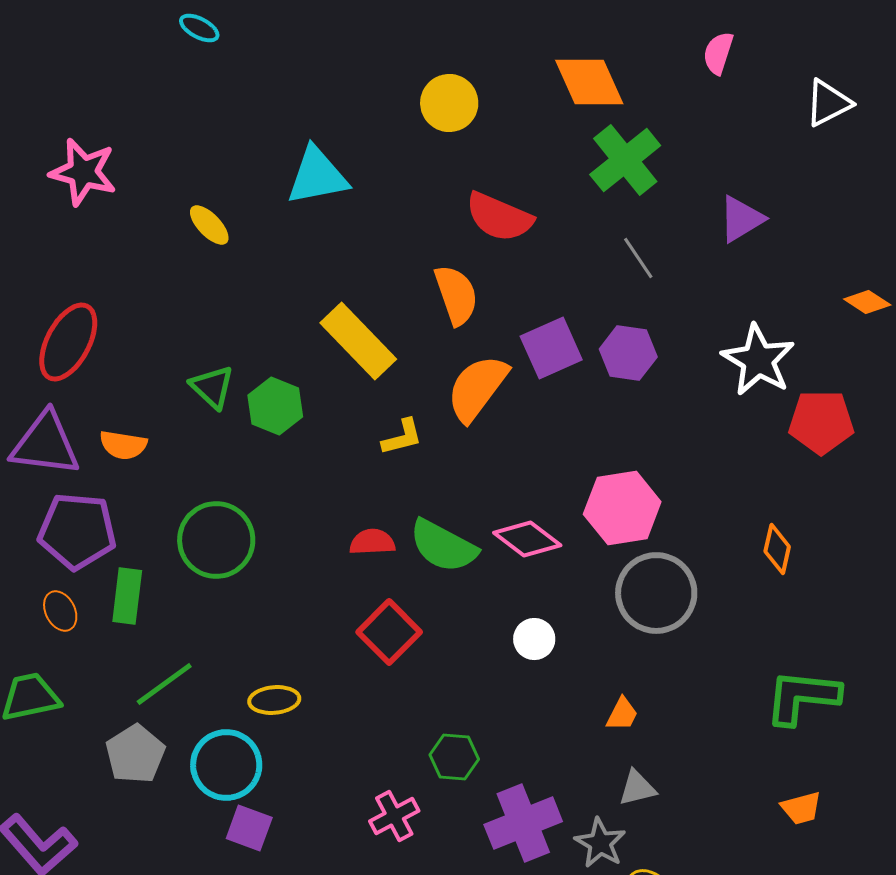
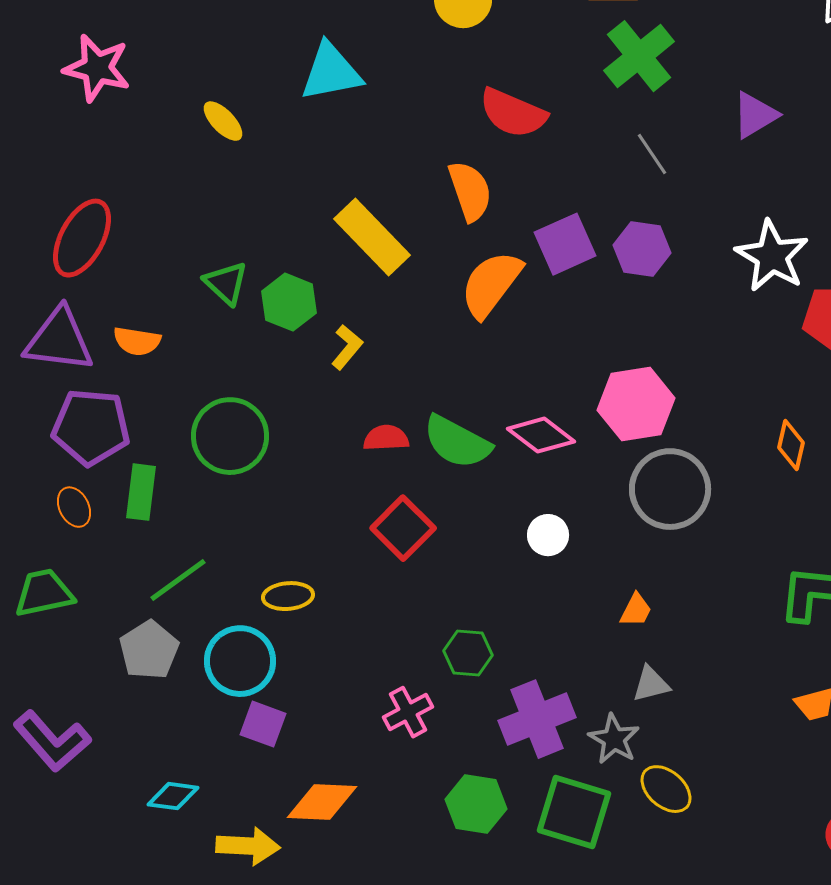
yellow L-shape: (402, 437) -> (347, 347), moved, turned -36

